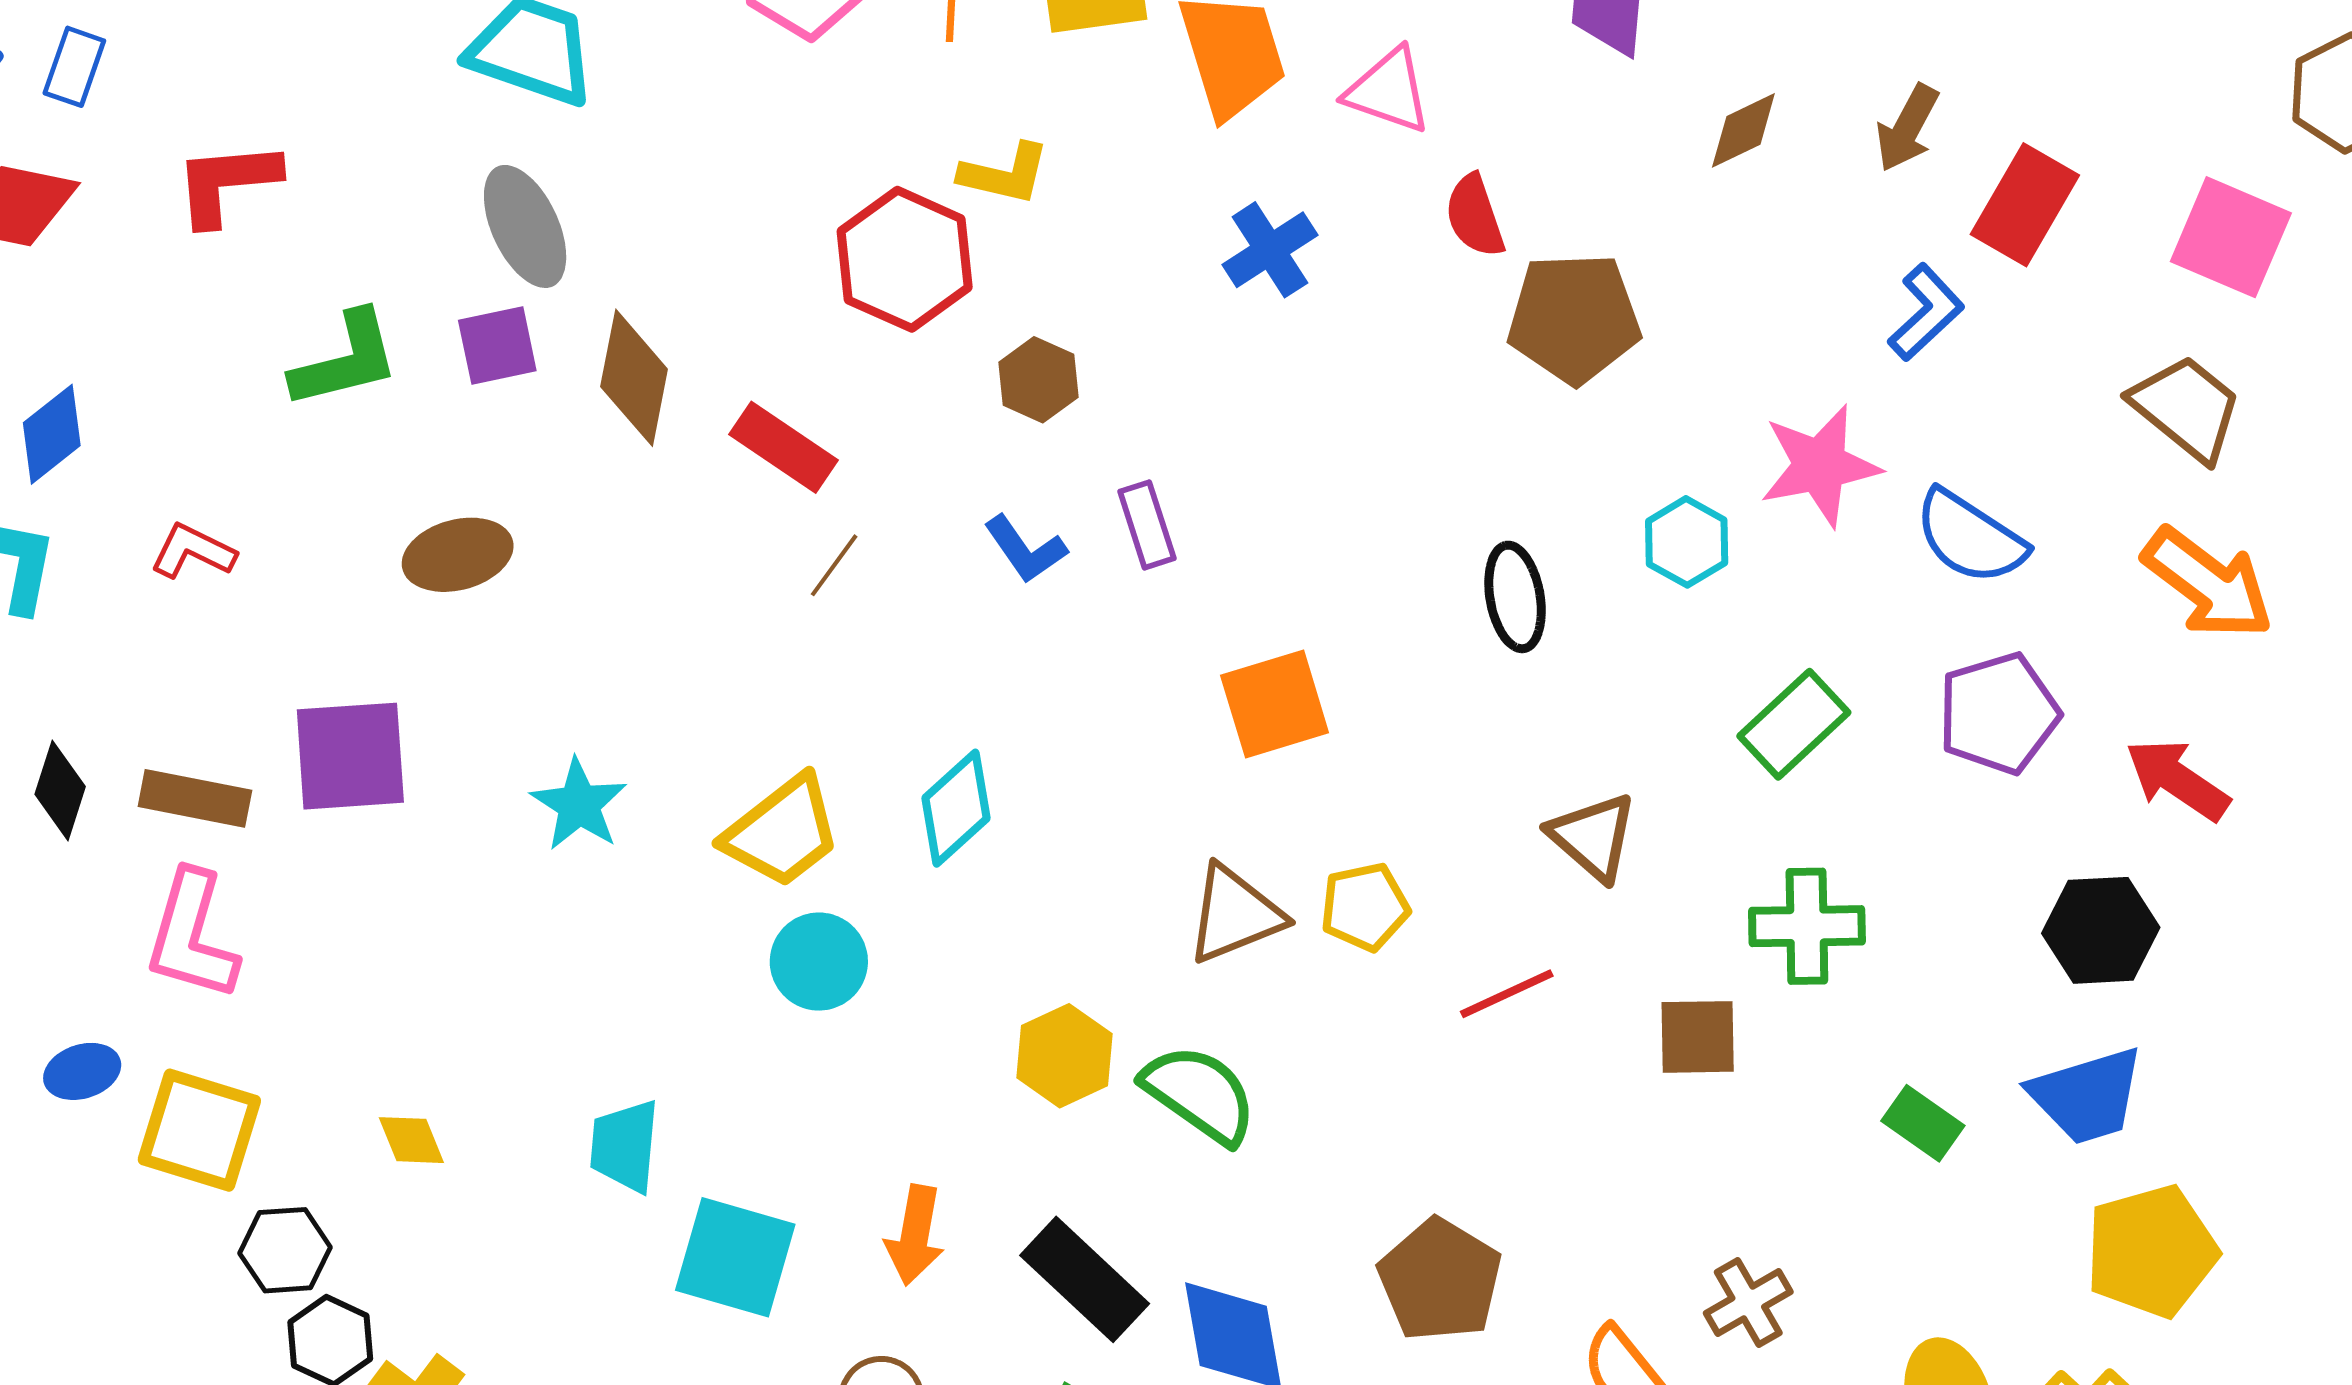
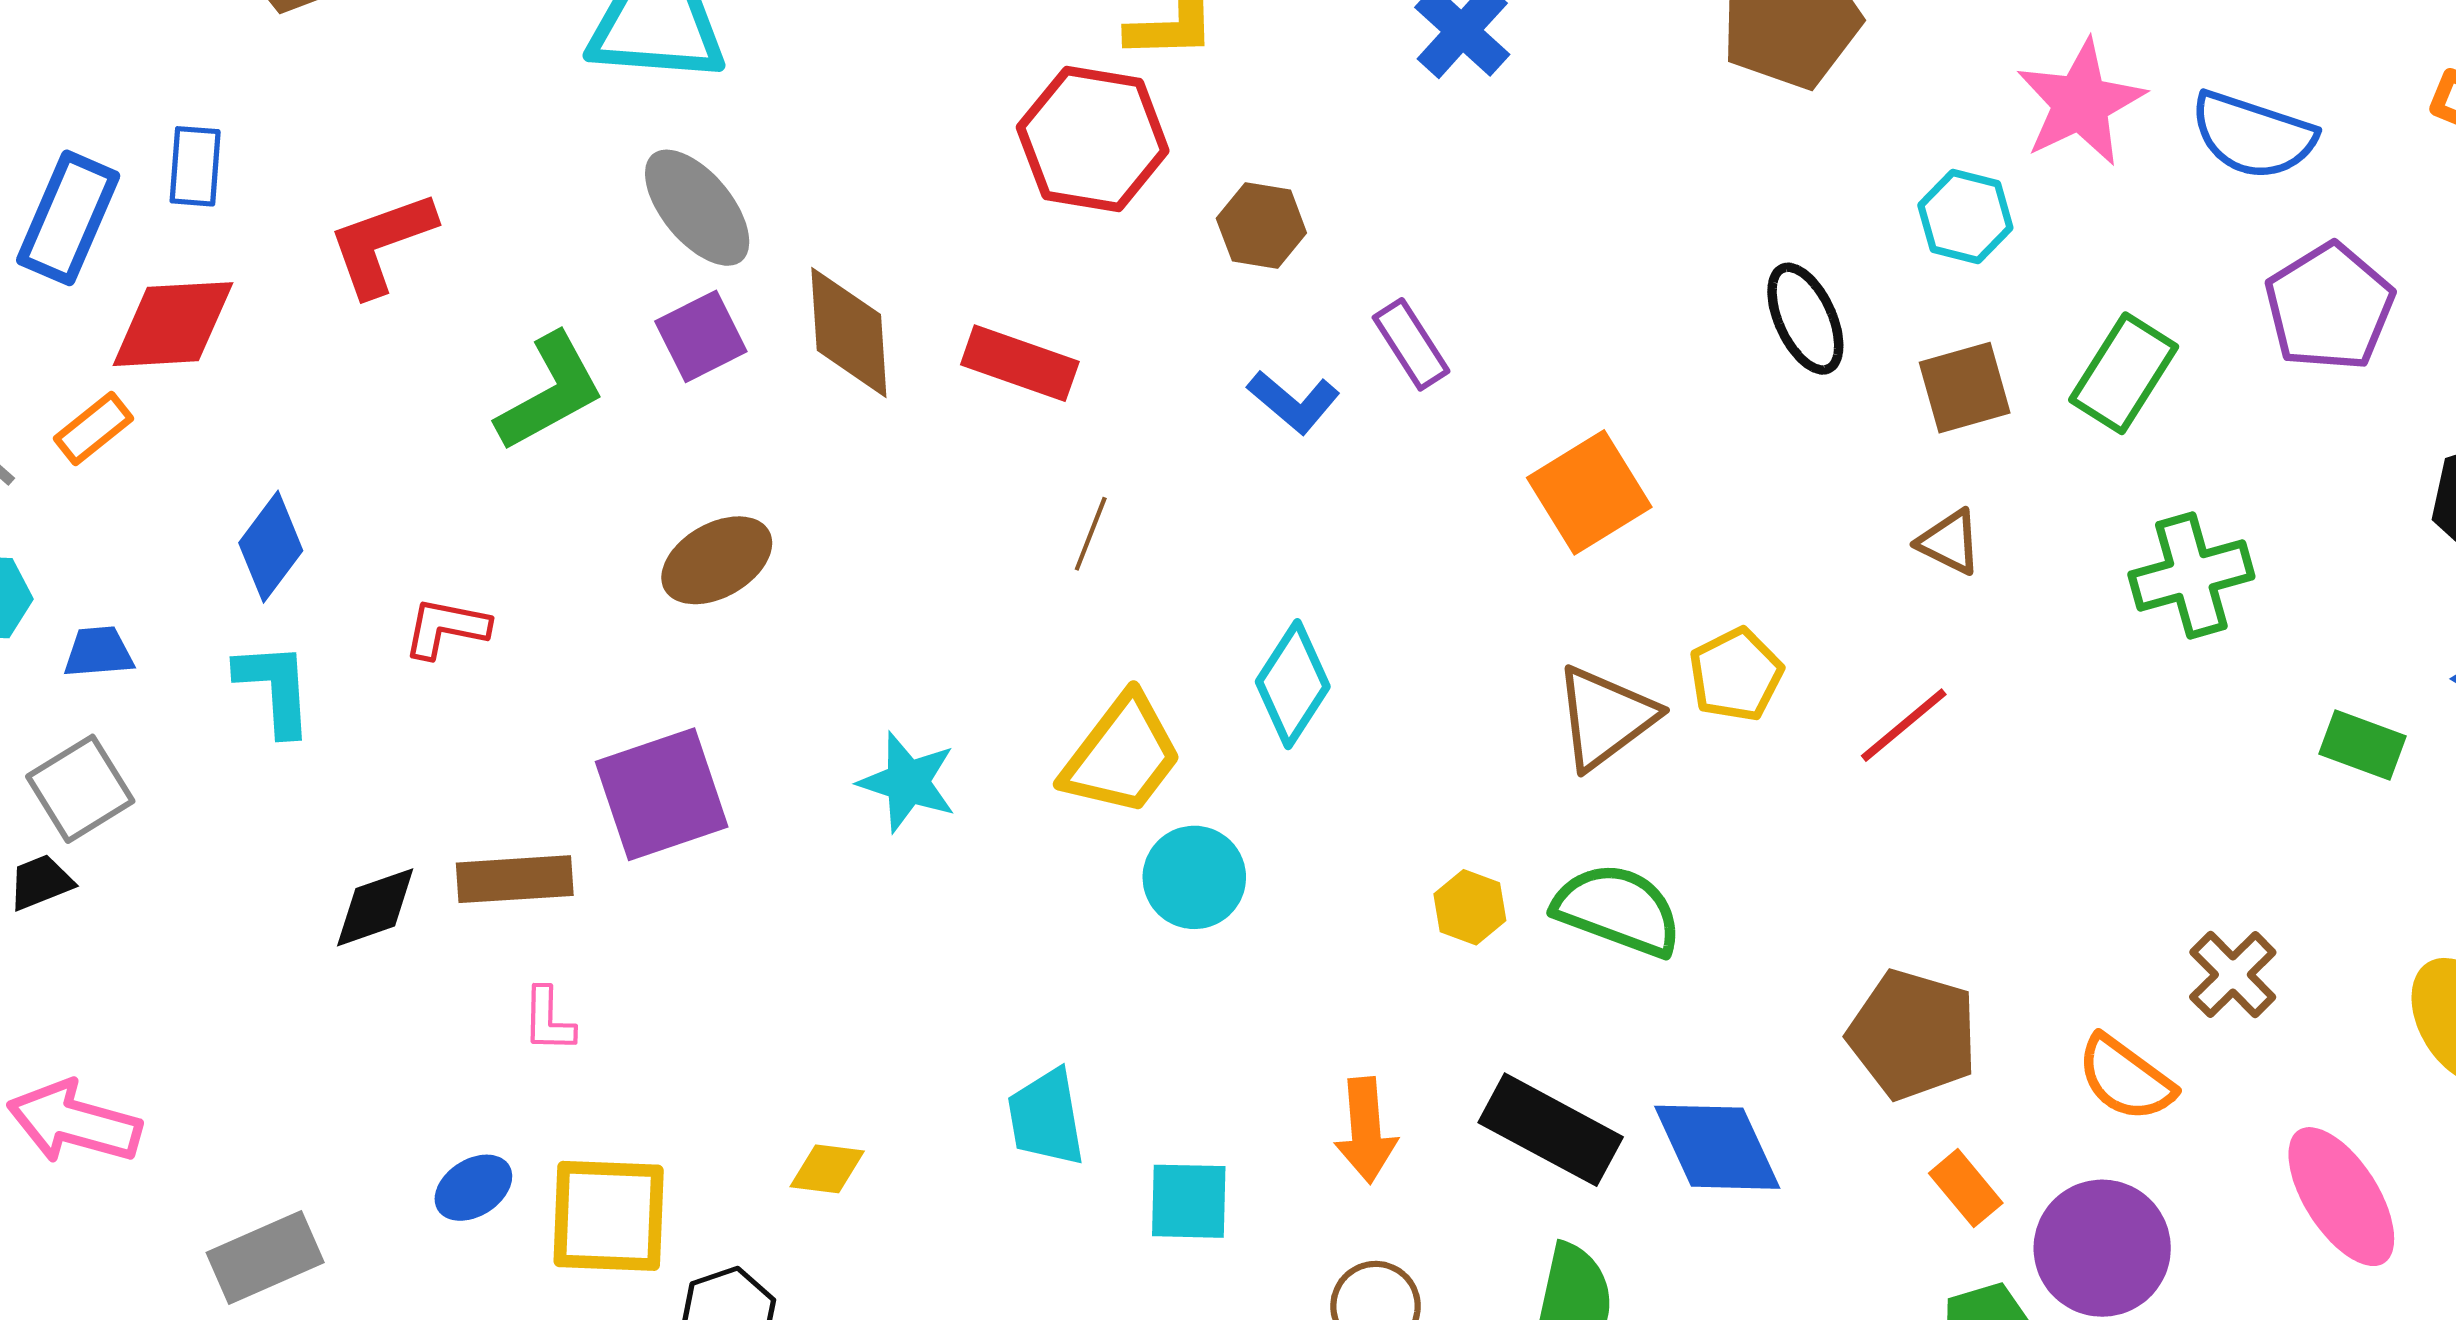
brown line: (834, 565) -> (1091, 534), moved
black diamond: (60, 790) -> (375, 907), turned 68
brown triangle: (1593, 837) -> (1949, 542), size x0.7
pink L-shape: (192, 936) -> (548, 1020), size x0.5
brown square: (1698, 1037) -> (1965, 388), moved
yellow hexagon: (1064, 1056) -> (1470, 907), size x0.7
yellow diamond: (411, 1140) -> (827, 1169), turned -46
cyan square: (735, 1257) -> (1189, 1201), size x0.7

